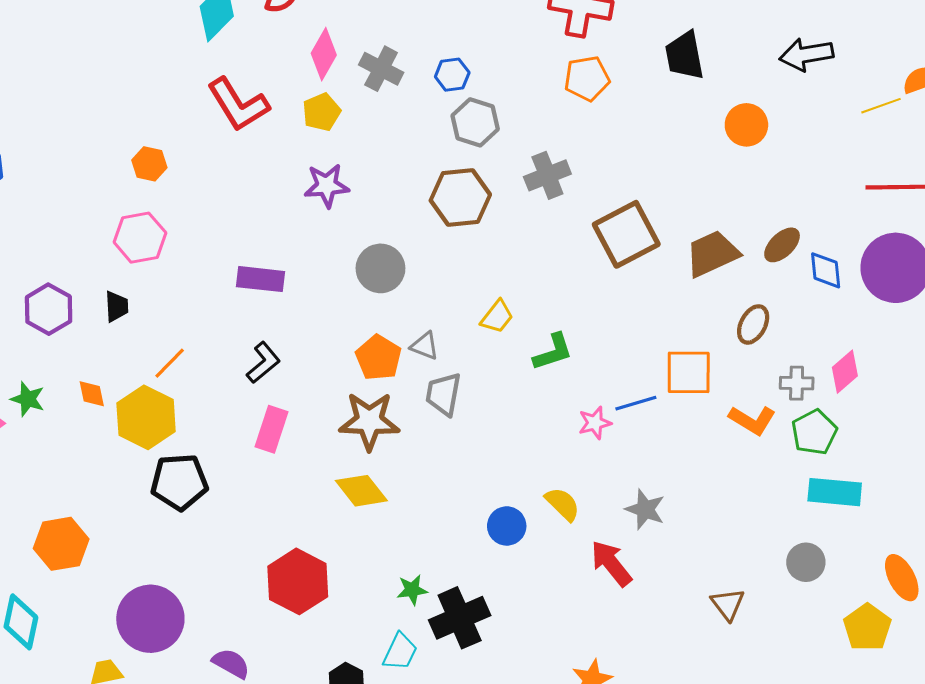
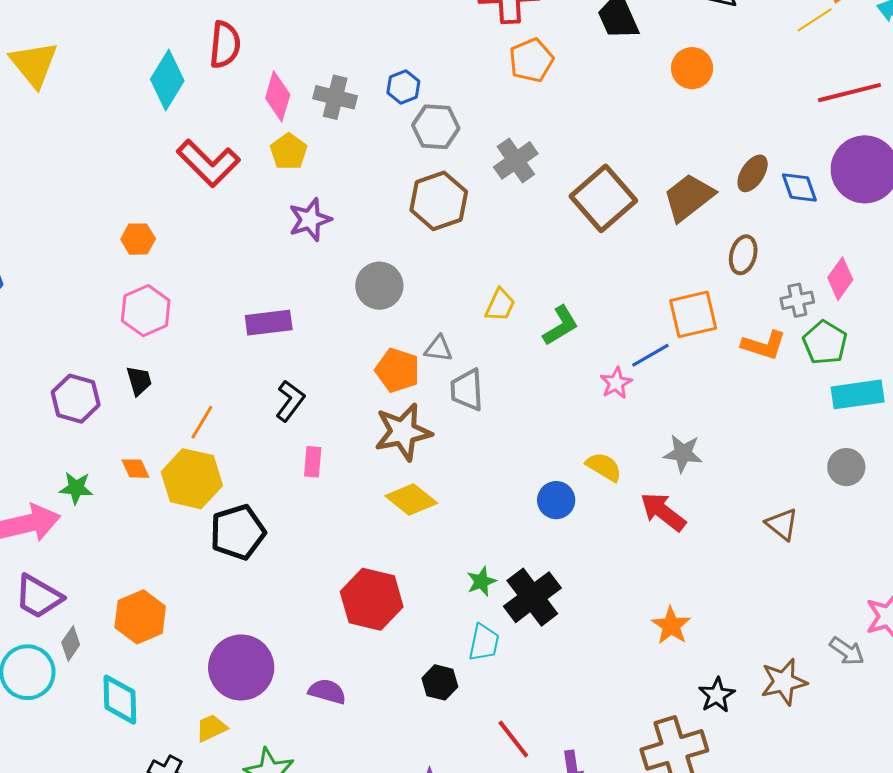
pink rectangle: (271, 429) -> (313, 462), size x0.7

